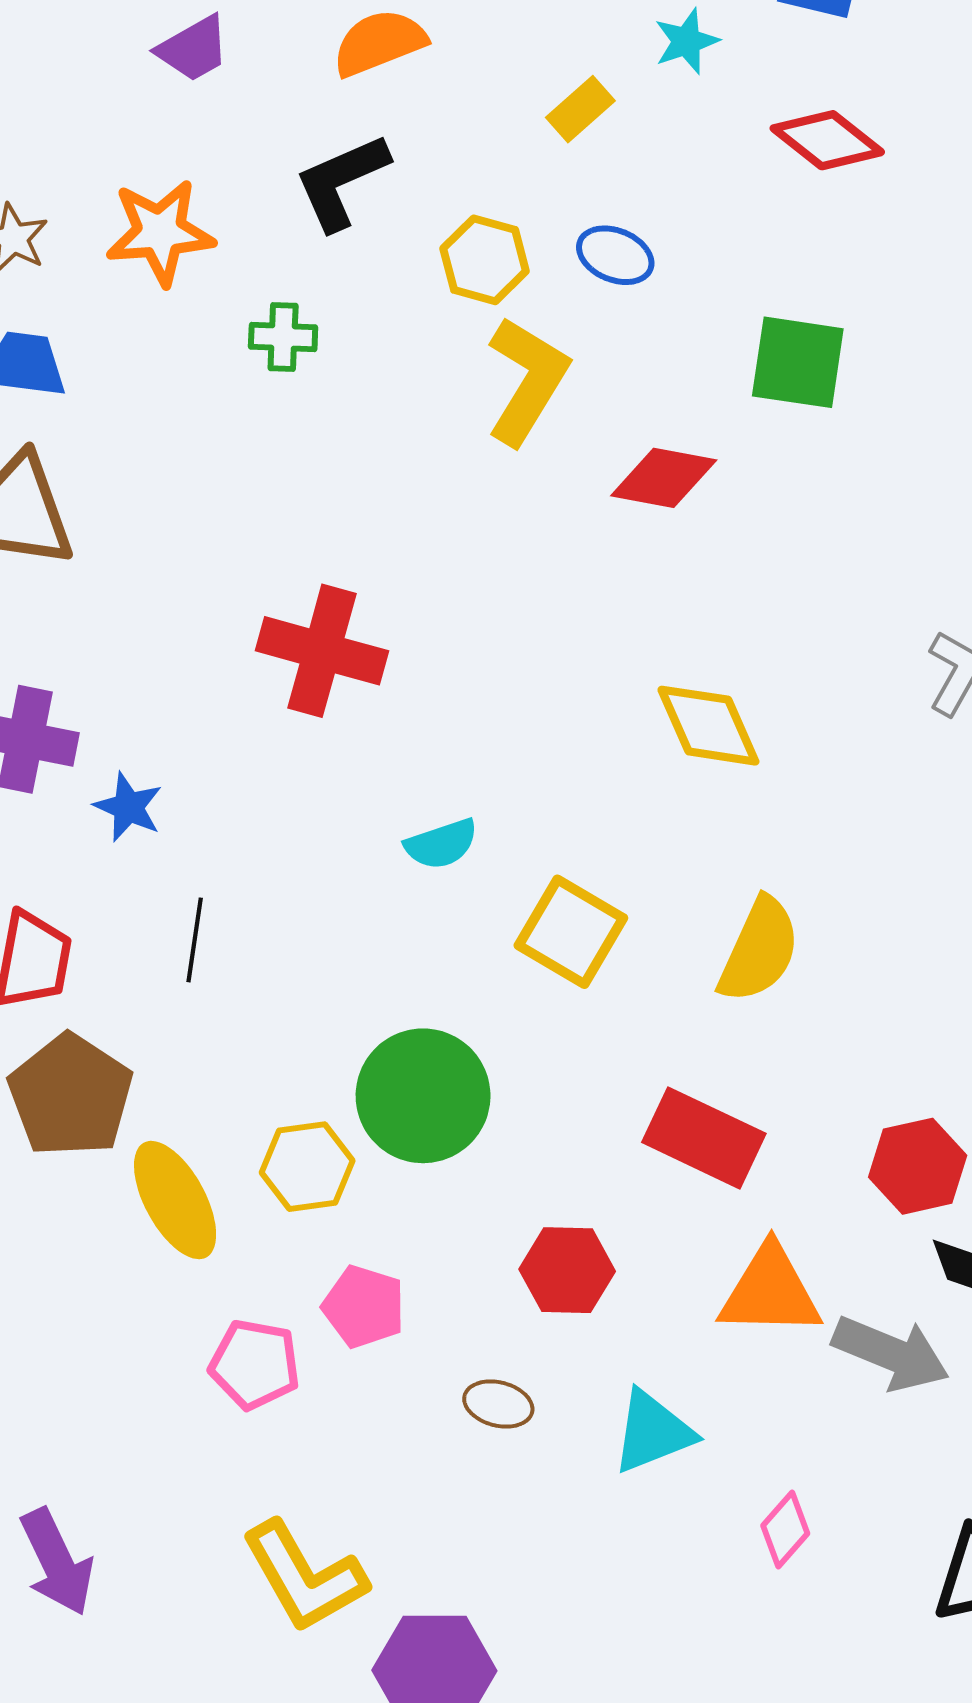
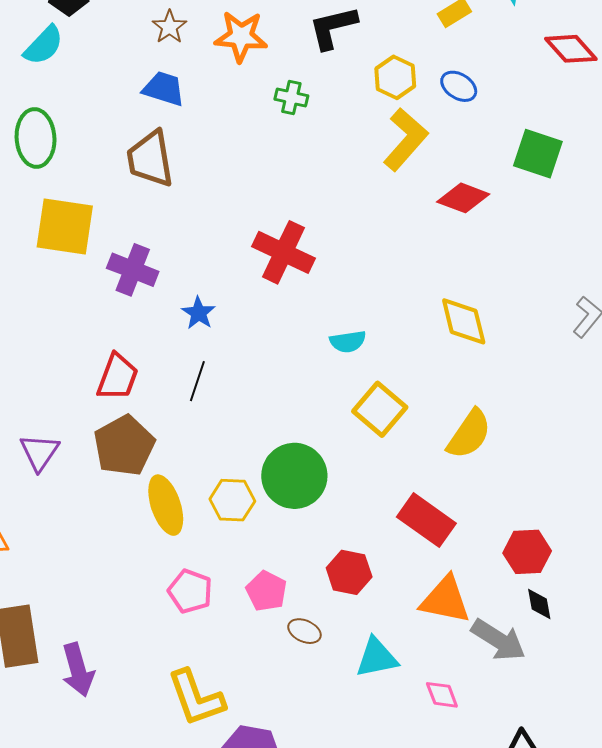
blue star: (128, 807) -> (199, 313), moved
cyan semicircle: (441, 844) -> (348, 342), moved
pink pentagon: (364, 1307) -> (266, 591), moved
pink diamond: (785, 1530) -> (442, 695), moved, turned -72

